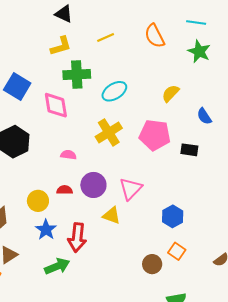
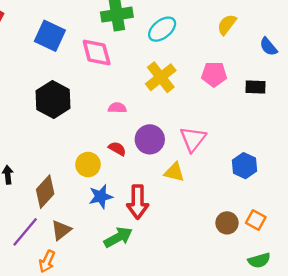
pink pentagon: (155, 135) -> (214, 74), size x0.7
red semicircle: (65, 190) -> (117, 149), turned 35
blue star: (46, 230) -> (101, 197), turned 30
orange square: (177, 251) -> (256, 220), moved

